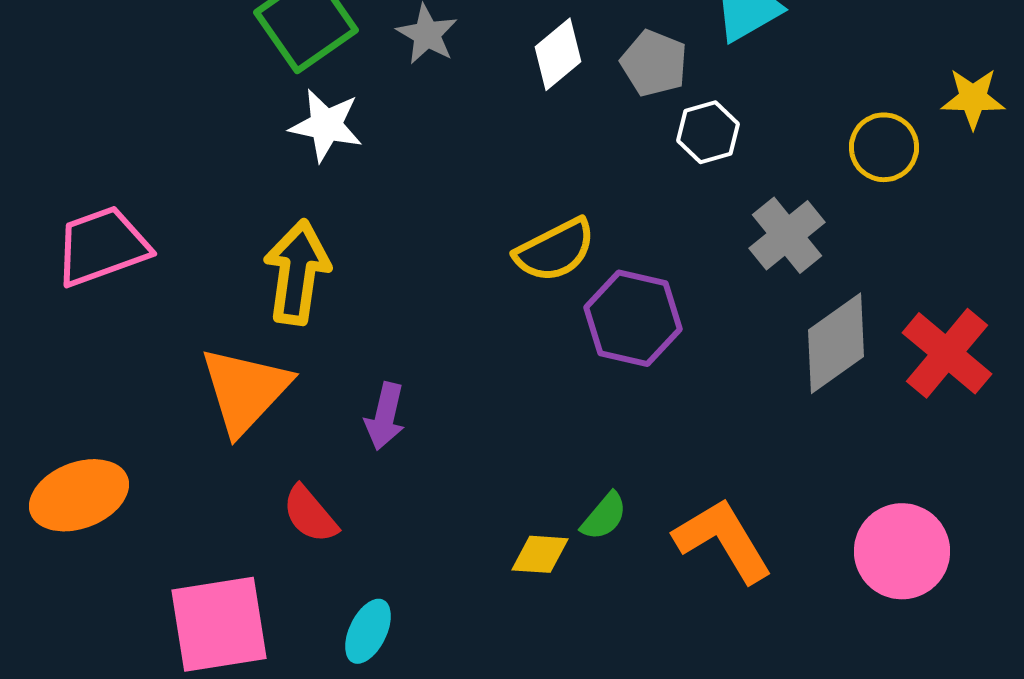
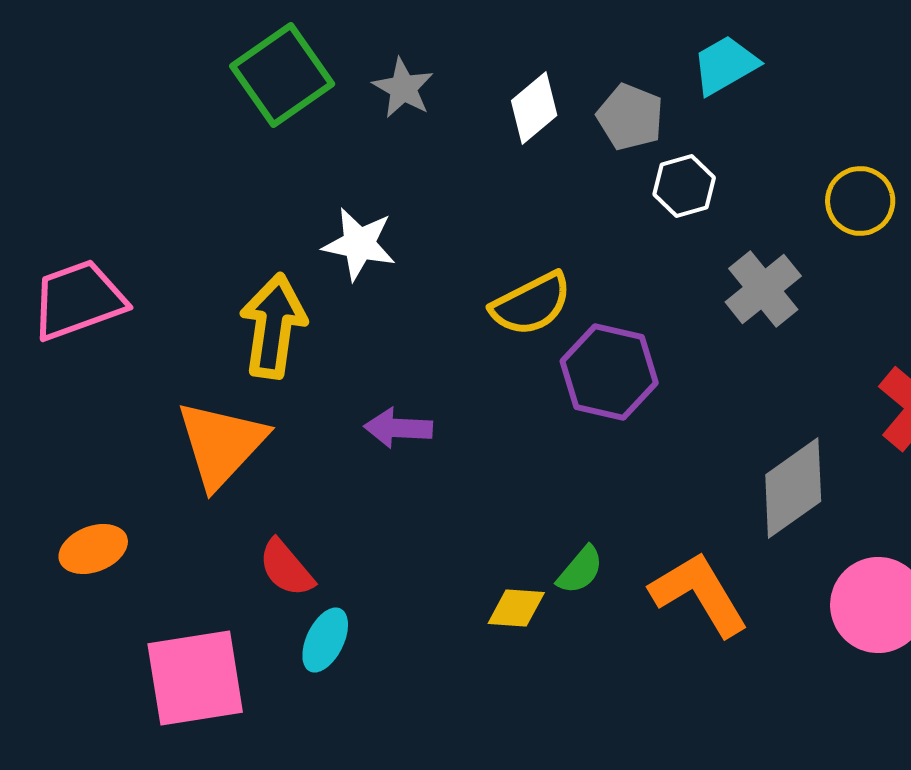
white star: (326, 125) -> (359, 244), moved
gray diamond: (836, 343) -> (793, 488), moved
purple arrow: (385, 416) -> (398, 428), moved, turned 80
orange ellipse: (79, 495) -> (93, 549), moved, size x0.7
cyan ellipse: (368, 631) -> (325, 640), moved

